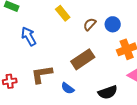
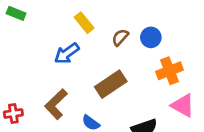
blue arrow: (29, 36) -> (67, 53), moved, turned -96
brown L-shape: (42, 74) -> (56, 104), turned -35

